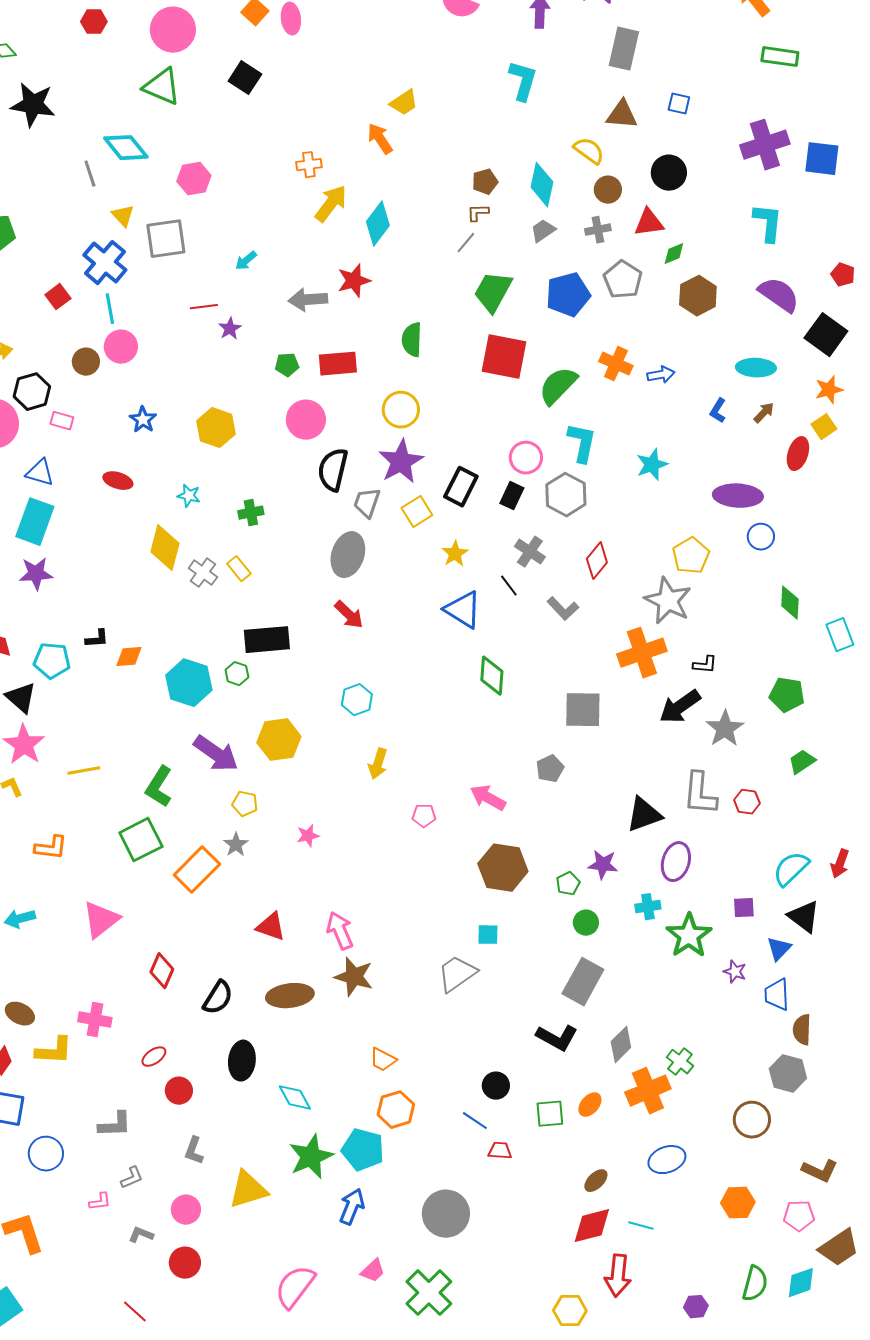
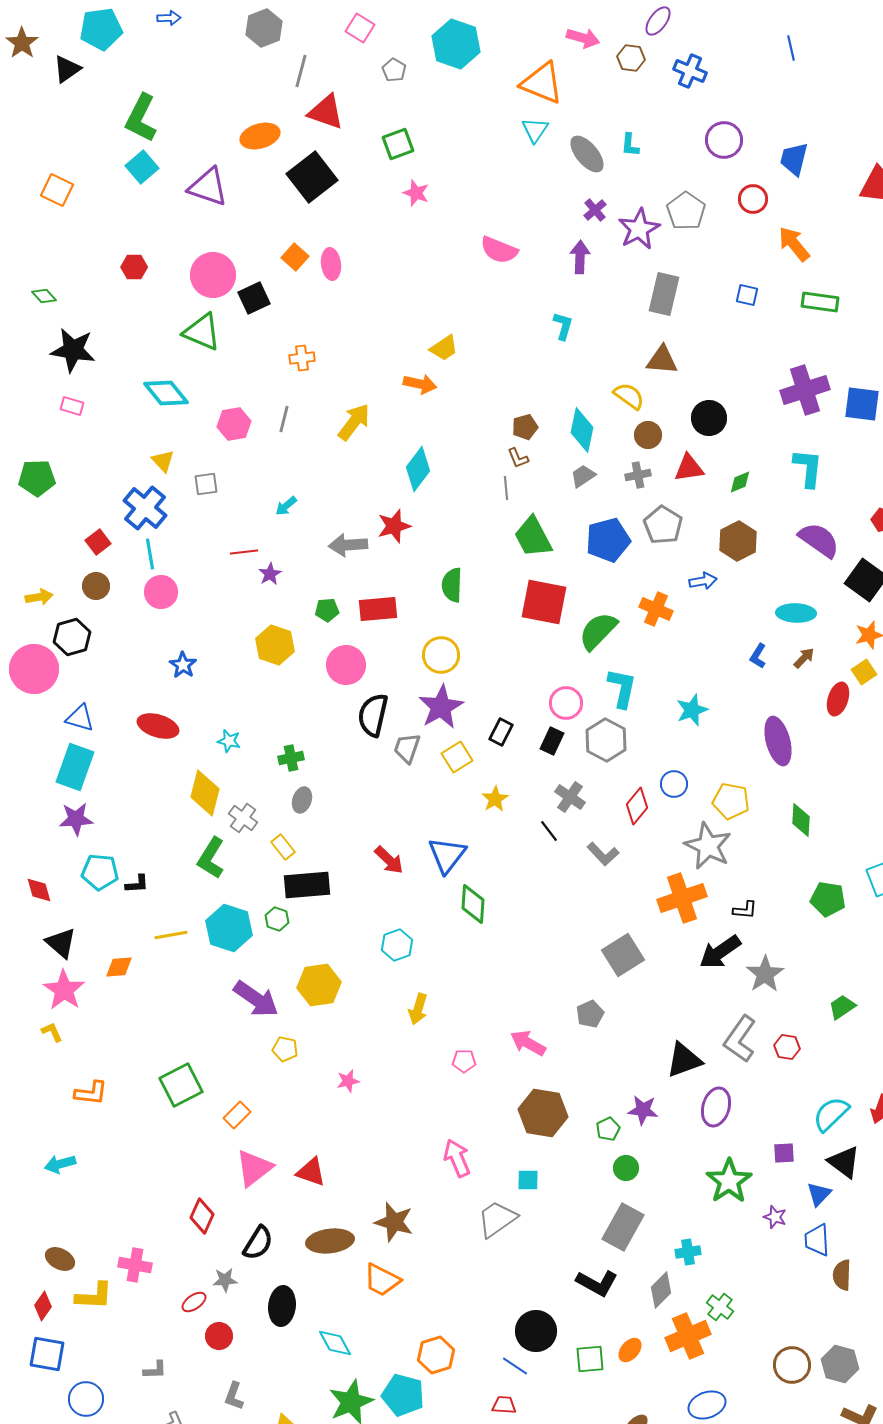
black square: (245, 78) -> (254, 298), moved, turned 32
cyan L-shape: (523, 81) -> (563, 326), size x0.7
blue square: (679, 104) -> (747, 295), moved
orange arrow: (380, 139) -> (420, 384), turned 136
orange cross: (309, 165) -> (302, 358), moved
gray line: (90, 174) -> (284, 419), moved, turned 32
yellow arrow: (331, 204) -> (354, 422), moved
brown L-shape: (478, 213) -> (518, 458), turned -110
gray square: (166, 239) -> (206, 484), size x0.6
gray line: (466, 243) -> (506, 488), turned -45
green diamond: (674, 254) -> (740, 482), moved
green trapezoid: (493, 292) -> (533, 537), turned -57
brown circle: (86, 362) -> (96, 586), moved
blue arrow: (661, 375) -> (703, 581), moved
pink rectangle: (62, 421) -> (72, 406), moved
yellow hexagon: (216, 428) -> (275, 645), moved
red ellipse: (118, 481) -> (158, 726), size x1.4
black rectangle: (461, 487) -> (501, 732), size x0.7
purple ellipse: (738, 496) -> (778, 741), turned 72
blue circle: (761, 537) -> (674, 784), moved
gray ellipse: (348, 555) -> (302, 800), moved, size x0.6
yellow pentagon: (691, 556) -> (731, 801), turned -30
yellow rectangle: (239, 569) -> (283, 847), moved
green diamond: (790, 603) -> (801, 820), moved
blue triangle: (463, 610) -> (447, 855), moved, turned 36
orange diamond: (129, 657) -> (119, 967), moved
cyan pentagon: (52, 661) -> (100, 872), moved
green diamond: (492, 676) -> (473, 904), moved
green pentagon: (787, 695) -> (828, 899), moved
gray square: (583, 710) -> (623, 955), turned -33
yellow line: (84, 771) -> (171, 935), moved
green L-shape: (159, 787) -> (211, 858), moved
gray L-shape: (700, 794) -> (740, 1039), turned 30
gray star: (236, 845) -> (225, 1280), moved, turned 30
orange rectangle: (197, 870) -> (237, 1115), size x0.6
cyan cross: (648, 907) -> (688, 1252), moved
pink triangle: (101, 920) -> (254, 1168), moved
pink arrow: (340, 931) -> (457, 1158), moved
orange trapezoid: (383, 1060) -> (382, 1280), moved, size x1.4
gray hexagon: (788, 1074) -> (840, 1364), moved
black circle: (496, 1086) -> (536, 1331), size x1.5
gray L-shape: (115, 1125) -> (155, 1370), size x0.7
red trapezoid: (500, 1151) -> (504, 1405), moved

